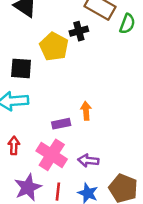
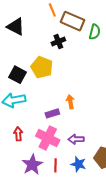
yellow pentagon: (54, 47) -> (42, 67), moved
black square: (21, 68) -> (17, 75), turned 30

